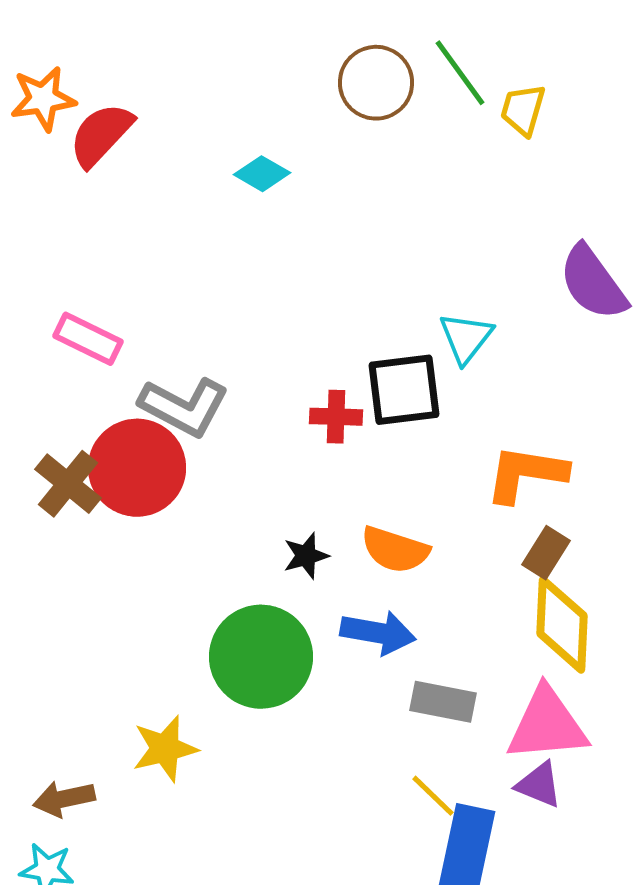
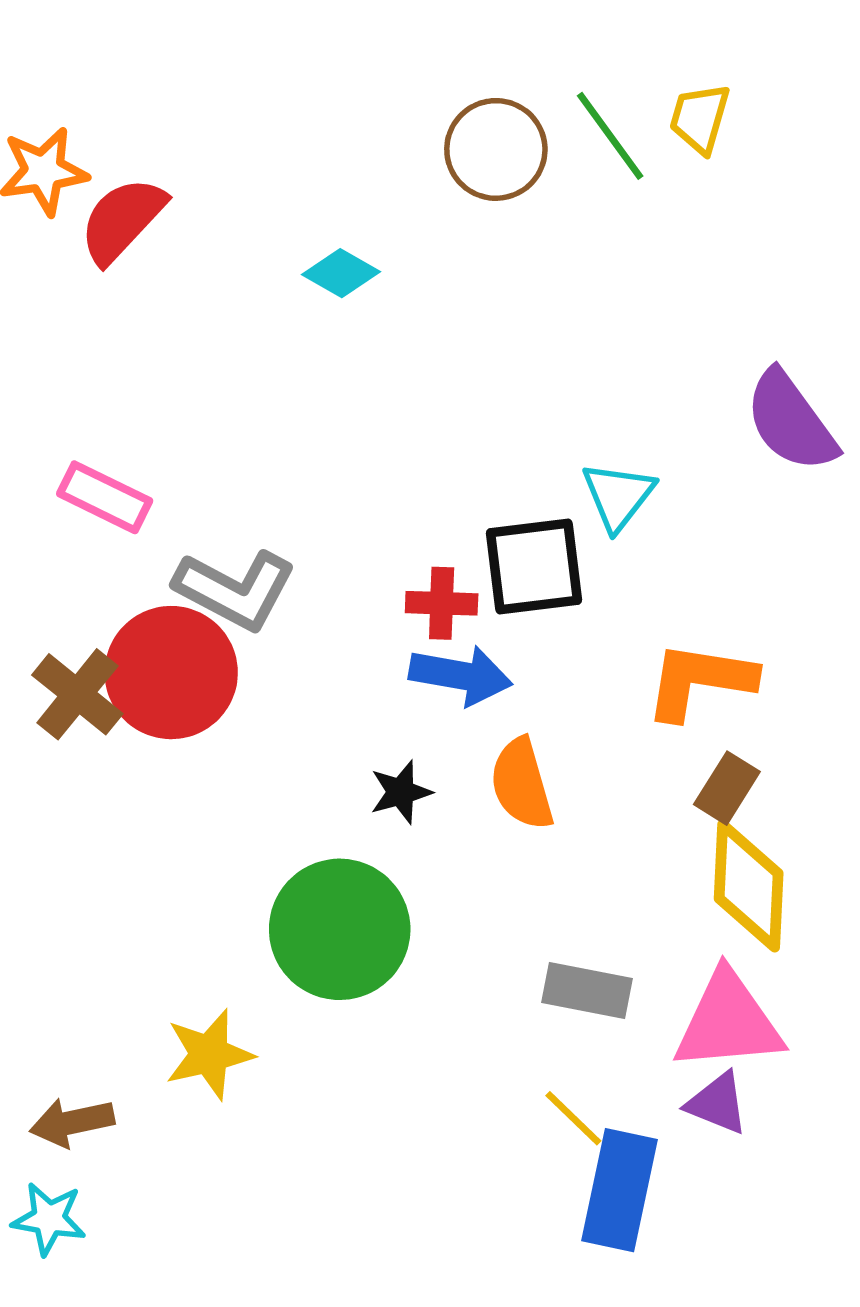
yellow trapezoid: (523, 110) -> (700, 118), moved
orange semicircle: (395, 550) -> (522, 784), turned 56
blue arrow: (378, 633) -> (461, 675), moved

